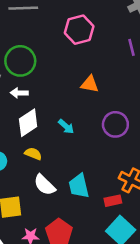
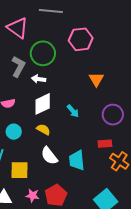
pink hexagon: (79, 30) -> (81, 39), moved
orange triangle: (90, 84) -> (96, 79), turned 42
red rectangle: (113, 201) -> (105, 144), moved

